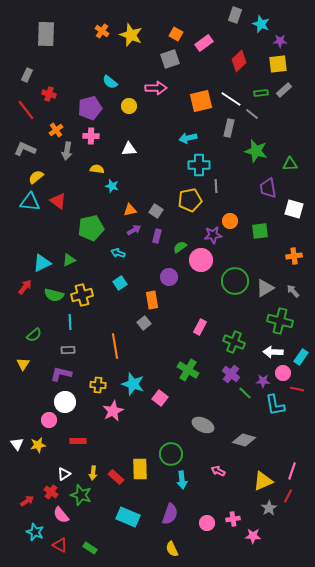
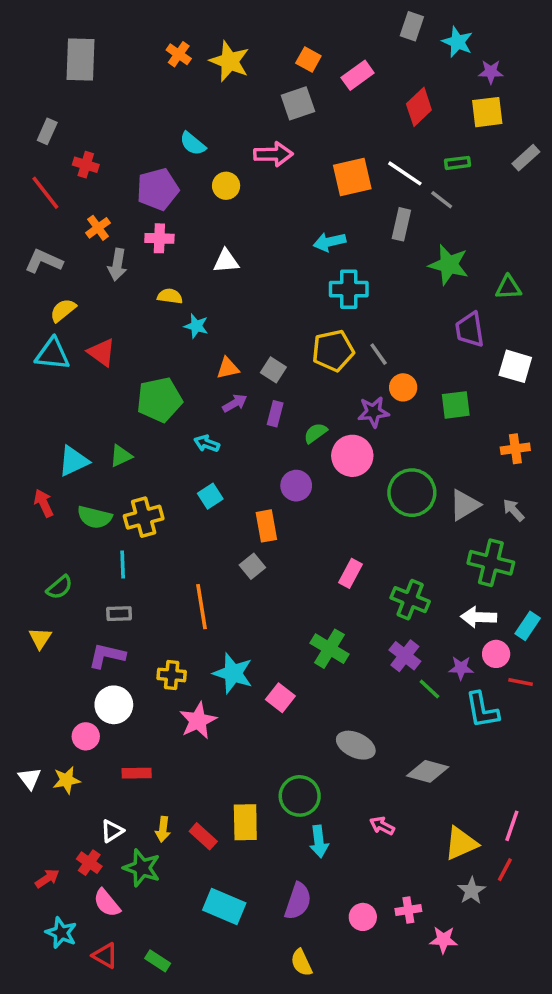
gray rectangle: (284, 90) -> (526, 158), moved
gray line: (216, 186) -> (379, 354), moved, turned -32
red arrow: (25, 287) -> (44, 503), turned -63

